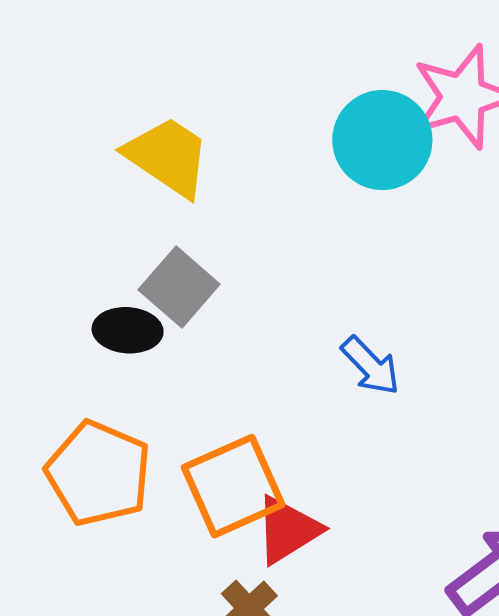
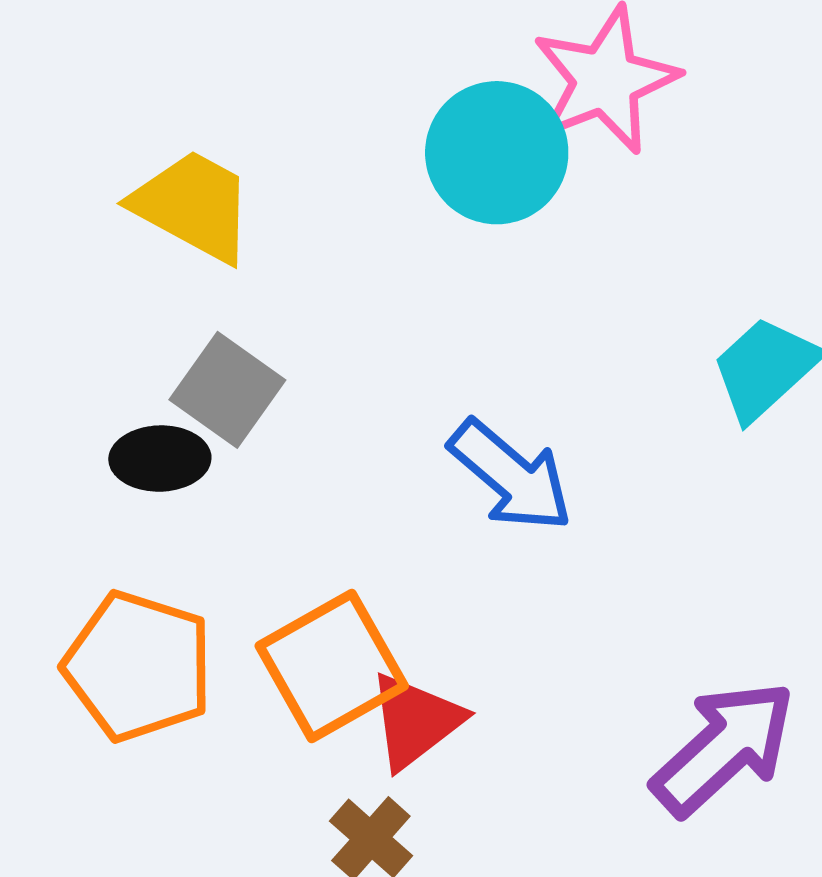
blue arrow: (370, 366) -> (511, 476), size x1.4

